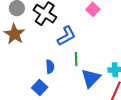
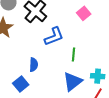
green line: (76, 59) -> (74, 54), moved

